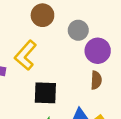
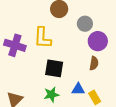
yellow L-shape: (26, 55) -> (43, 38), turned -45

